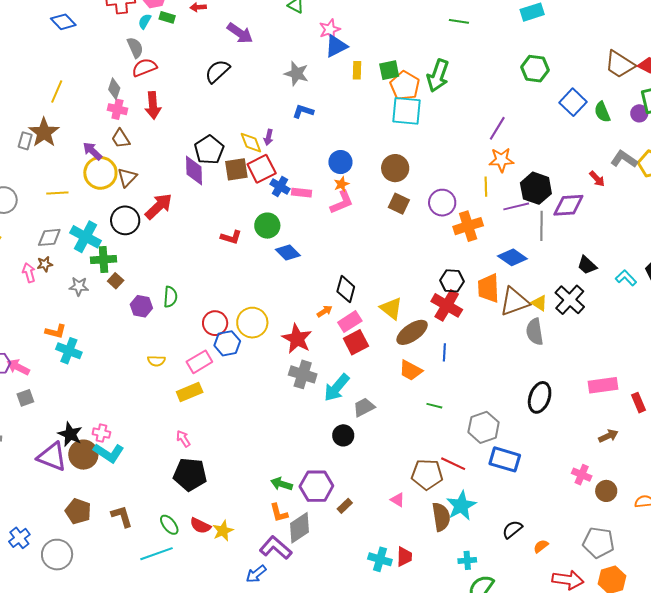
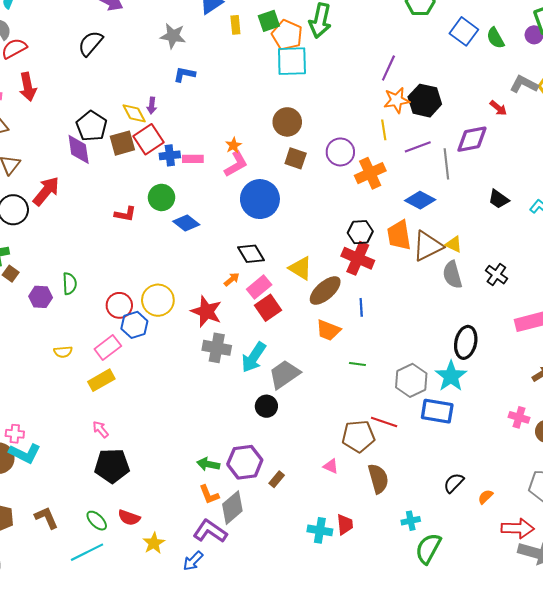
blue circle: (340, 162) -> (260, 199), moved, size x1.6
blue cross: (280, 187) -> (170, 155), turned -30
black hexagon: (536, 188) -> (425, 101), moved
black diamond: (346, 289) -> (251, 254), turned -40
black cross: (570, 300) -> (496, 275), moved, size x0.7
gray trapezoid: (364, 407) -> (284, 374), size x1.4
cyan star: (461, 506) -> (451, 376), moved
yellow star: (223, 531) -> (154, 543), moved

